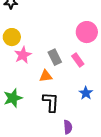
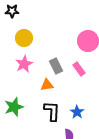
yellow circle: (12, 37) -> (24, 38), moved
blue star: (86, 93) -> (77, 112), moved

